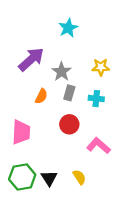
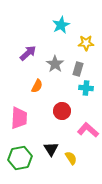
purple arrow: (31, 59) -> (28, 53), size x0.7
yellow star: (101, 67) -> (86, 43), moved
gray rectangle: (69, 93) -> (78, 69), moved
black triangle: (49, 178) -> (51, 149), moved

